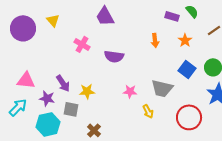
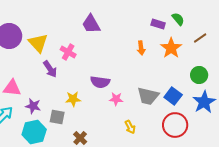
yellow triangle: (53, 20) -> (38, 43), moved, size x1.5
orange star: (185, 40) -> (171, 48), size x1.5
purple semicircle: (114, 56) -> (100, 82), moved
blue square: (187, 69) -> (173, 96), moved
purple arrow: (63, 83) -> (50, 69), moved
yellow arrow: (148, 111) -> (130, 127), moved

